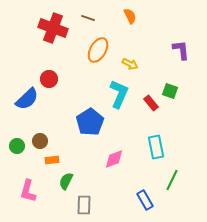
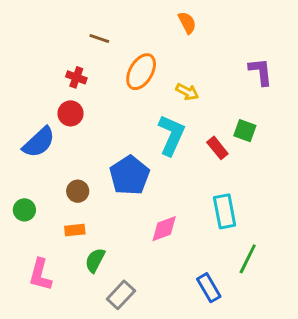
brown line: (88, 18) -> (99, 39), moved
red cross: (53, 28) -> (76, 77), moved, size x0.5
brown circle: (40, 141) -> (78, 191), moved
gray rectangle: (84, 205) -> (121, 295), turned 42

